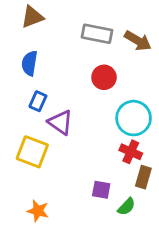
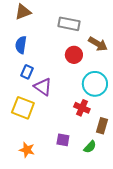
brown arrow: (138, 41) -> (98, 44), moved
red cross: (131, 152) -> (82, 108), moved
purple square: (101, 190) -> (63, 140), moved

